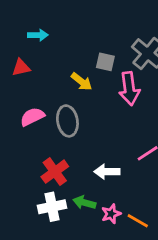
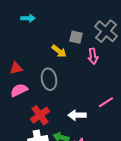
red triangle: (21, 68) -> (16, 68), moved
pink arrow: (129, 89) -> (93, 56), size x0.7
pink semicircle: (32, 117) -> (19, 90), moved

